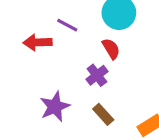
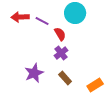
red arrow: (38, 42) -> (20, 17), moved
red semicircle: (111, 49) -> (60, 34), moved

